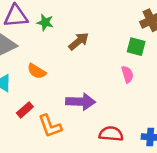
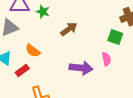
purple arrow: (81, 102) -> (81, 68), moved
red rectangle: (25, 110) -> (22, 70), moved

